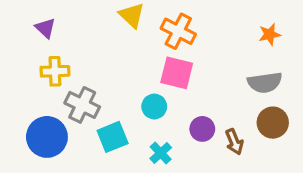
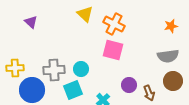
yellow cross: (55, 71) -> (15, 68), moved
gray cross: (82, 105) -> (54, 70), turned -30
cyan circle: (154, 107) -> (81, 69), moved

